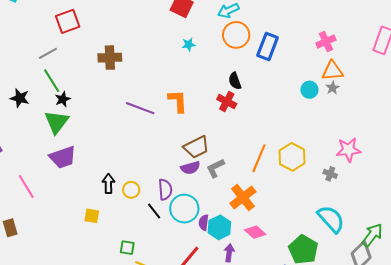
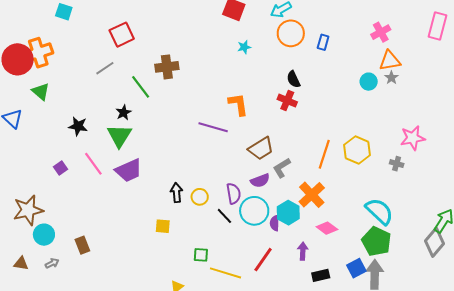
blue rectangle: (268, 47) -> (323, 42), size x0.6
green line: (52, 81) -> (141, 87), moved
black star: (20, 98) -> (78, 126), moved
purple line: (140, 108) -> (213, 127), moved
purple semicircle: (190, 168) -> (260, 181), moved
pink line: (26, 186) -> (93, 164), moved
cyan semicircle: (331, 219) -> (379, 211), moved
cyan hexagon: (219, 227) -> (288, 213), moved

